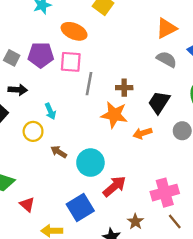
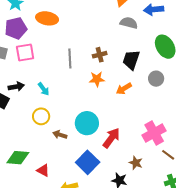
purple pentagon: (41, 55) -> (16, 28), moved
pink square: (71, 62) -> (25, 53), moved
black arrow: (18, 90) -> (16, 87), moved
orange star: (114, 115) -> (97, 79), size x0.7
yellow circle: (33, 131) -> (41, 116), moved
brown arrow: (59, 152) -> (60, 135), moved

